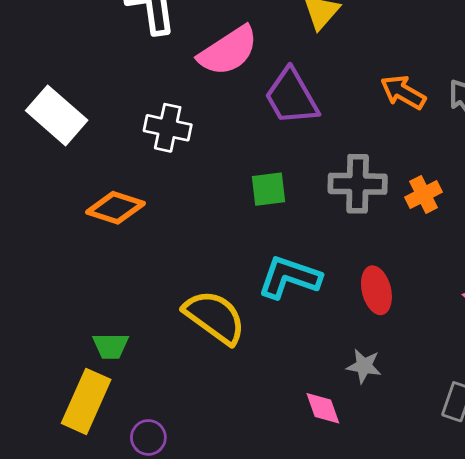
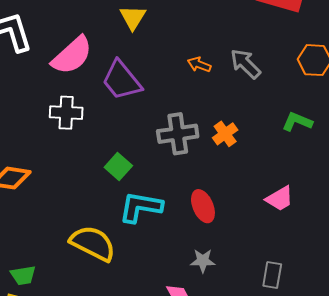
orange arrow: (403, 92) -> (199, 65), size x0.7
white cross: (168, 128) -> (66, 113), moved
green square: (269, 189) -> (118, 166), moved, turned -32

